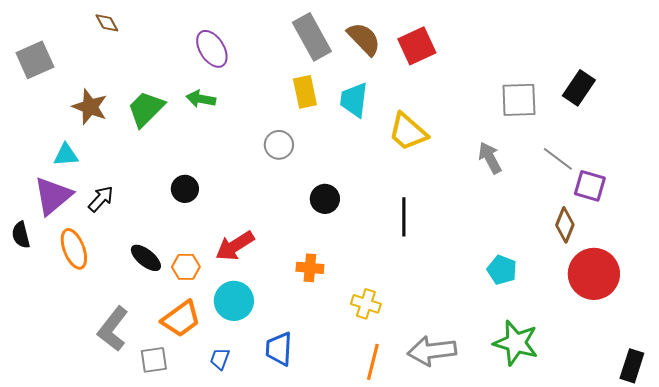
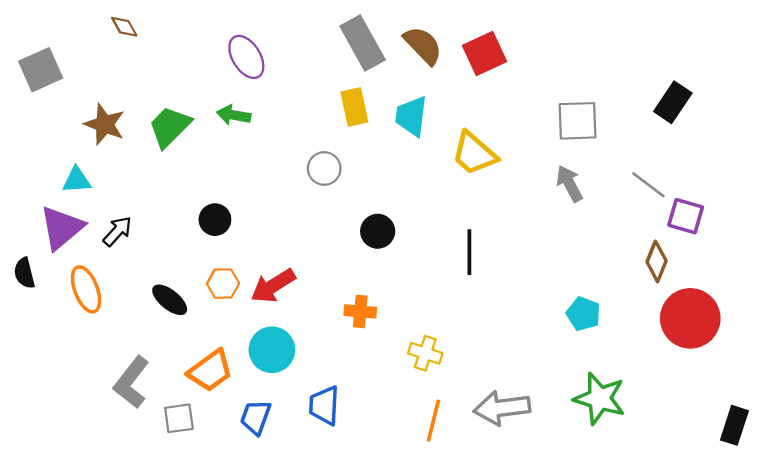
gray square: (519, 100) -> (578, 121), moved
orange hexagon: (186, 267) -> (223, 284), moved
blue trapezoid: (220, 359) -> (256, 417), size x1.4

